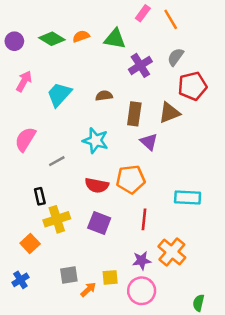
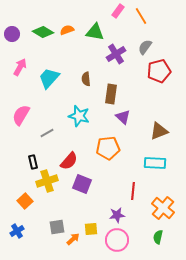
brown semicircle: (104, 96) -> (86, 79), turned -88
brown triangle: (169, 113) -> (159, 131), moved
red semicircle: (97, 185) -> (69, 161), moved, turned -60
red line: (144, 219) -> (133, 191), moved
orange cross: (172, 252) -> (163, 208), moved
green semicircle: (199, 303) -> (158, 237), moved

